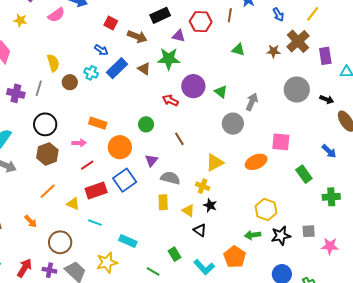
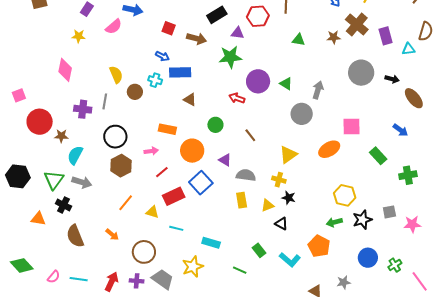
blue rectangle: (117, 68) -> (180, 72), turned 50
brown triangle: (144, 69) -> (190, 99), moved
purple triangle: (151, 160) -> (225, 160), turned -32
yellow triangle: (188, 211) -> (268, 205), turned -48

